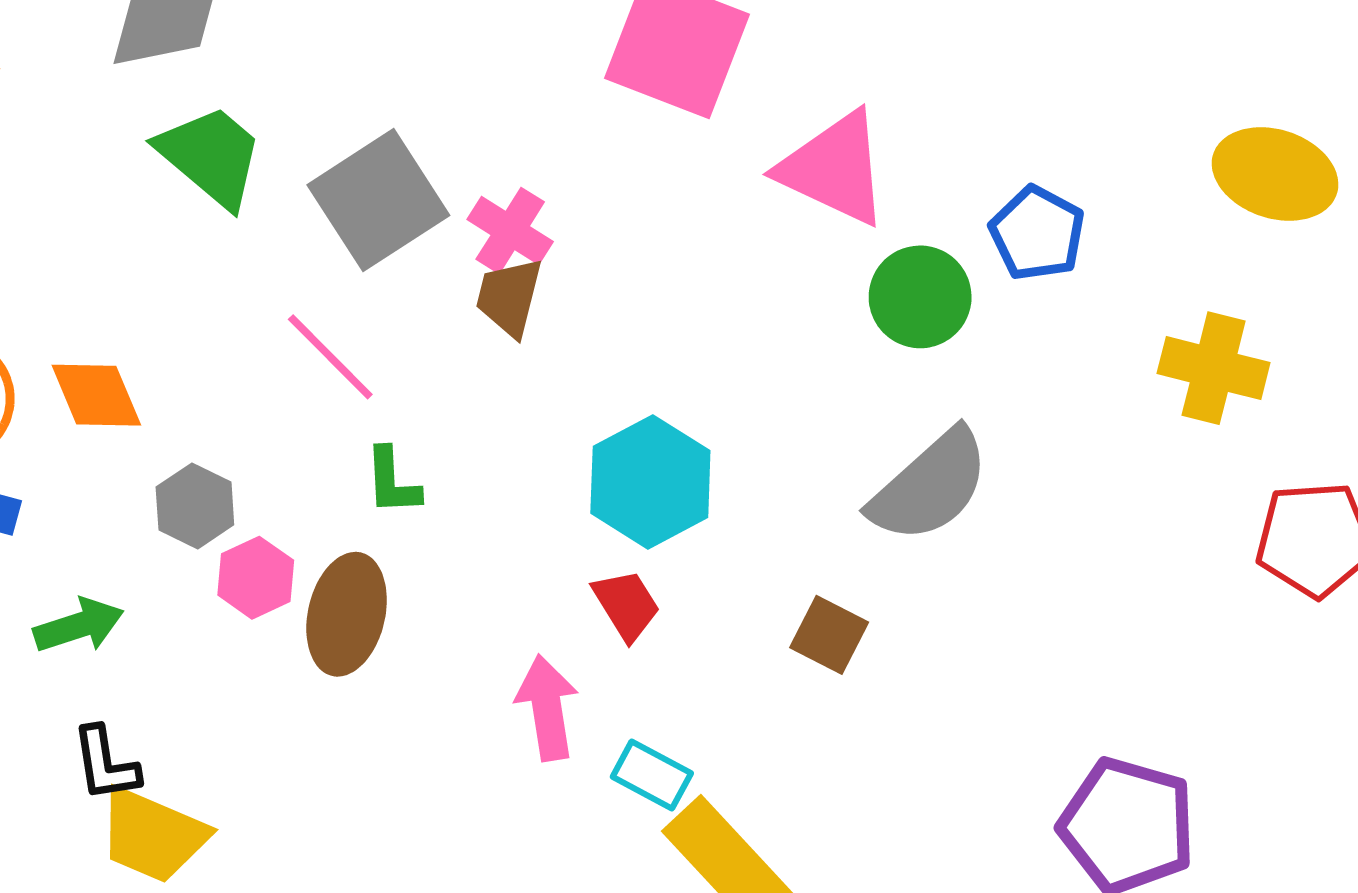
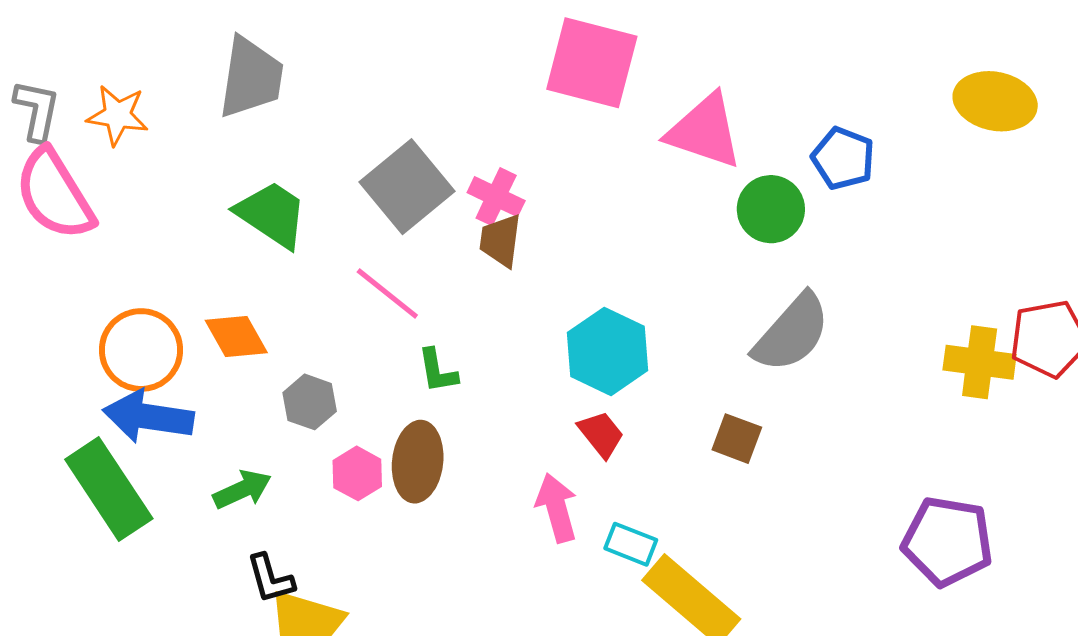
green trapezoid: (211, 156) -> (272, 214), moved
yellow cross: (1214, 368) -> (980, 362), moved
pink hexagon: (256, 578) -> (357, 473), moved

